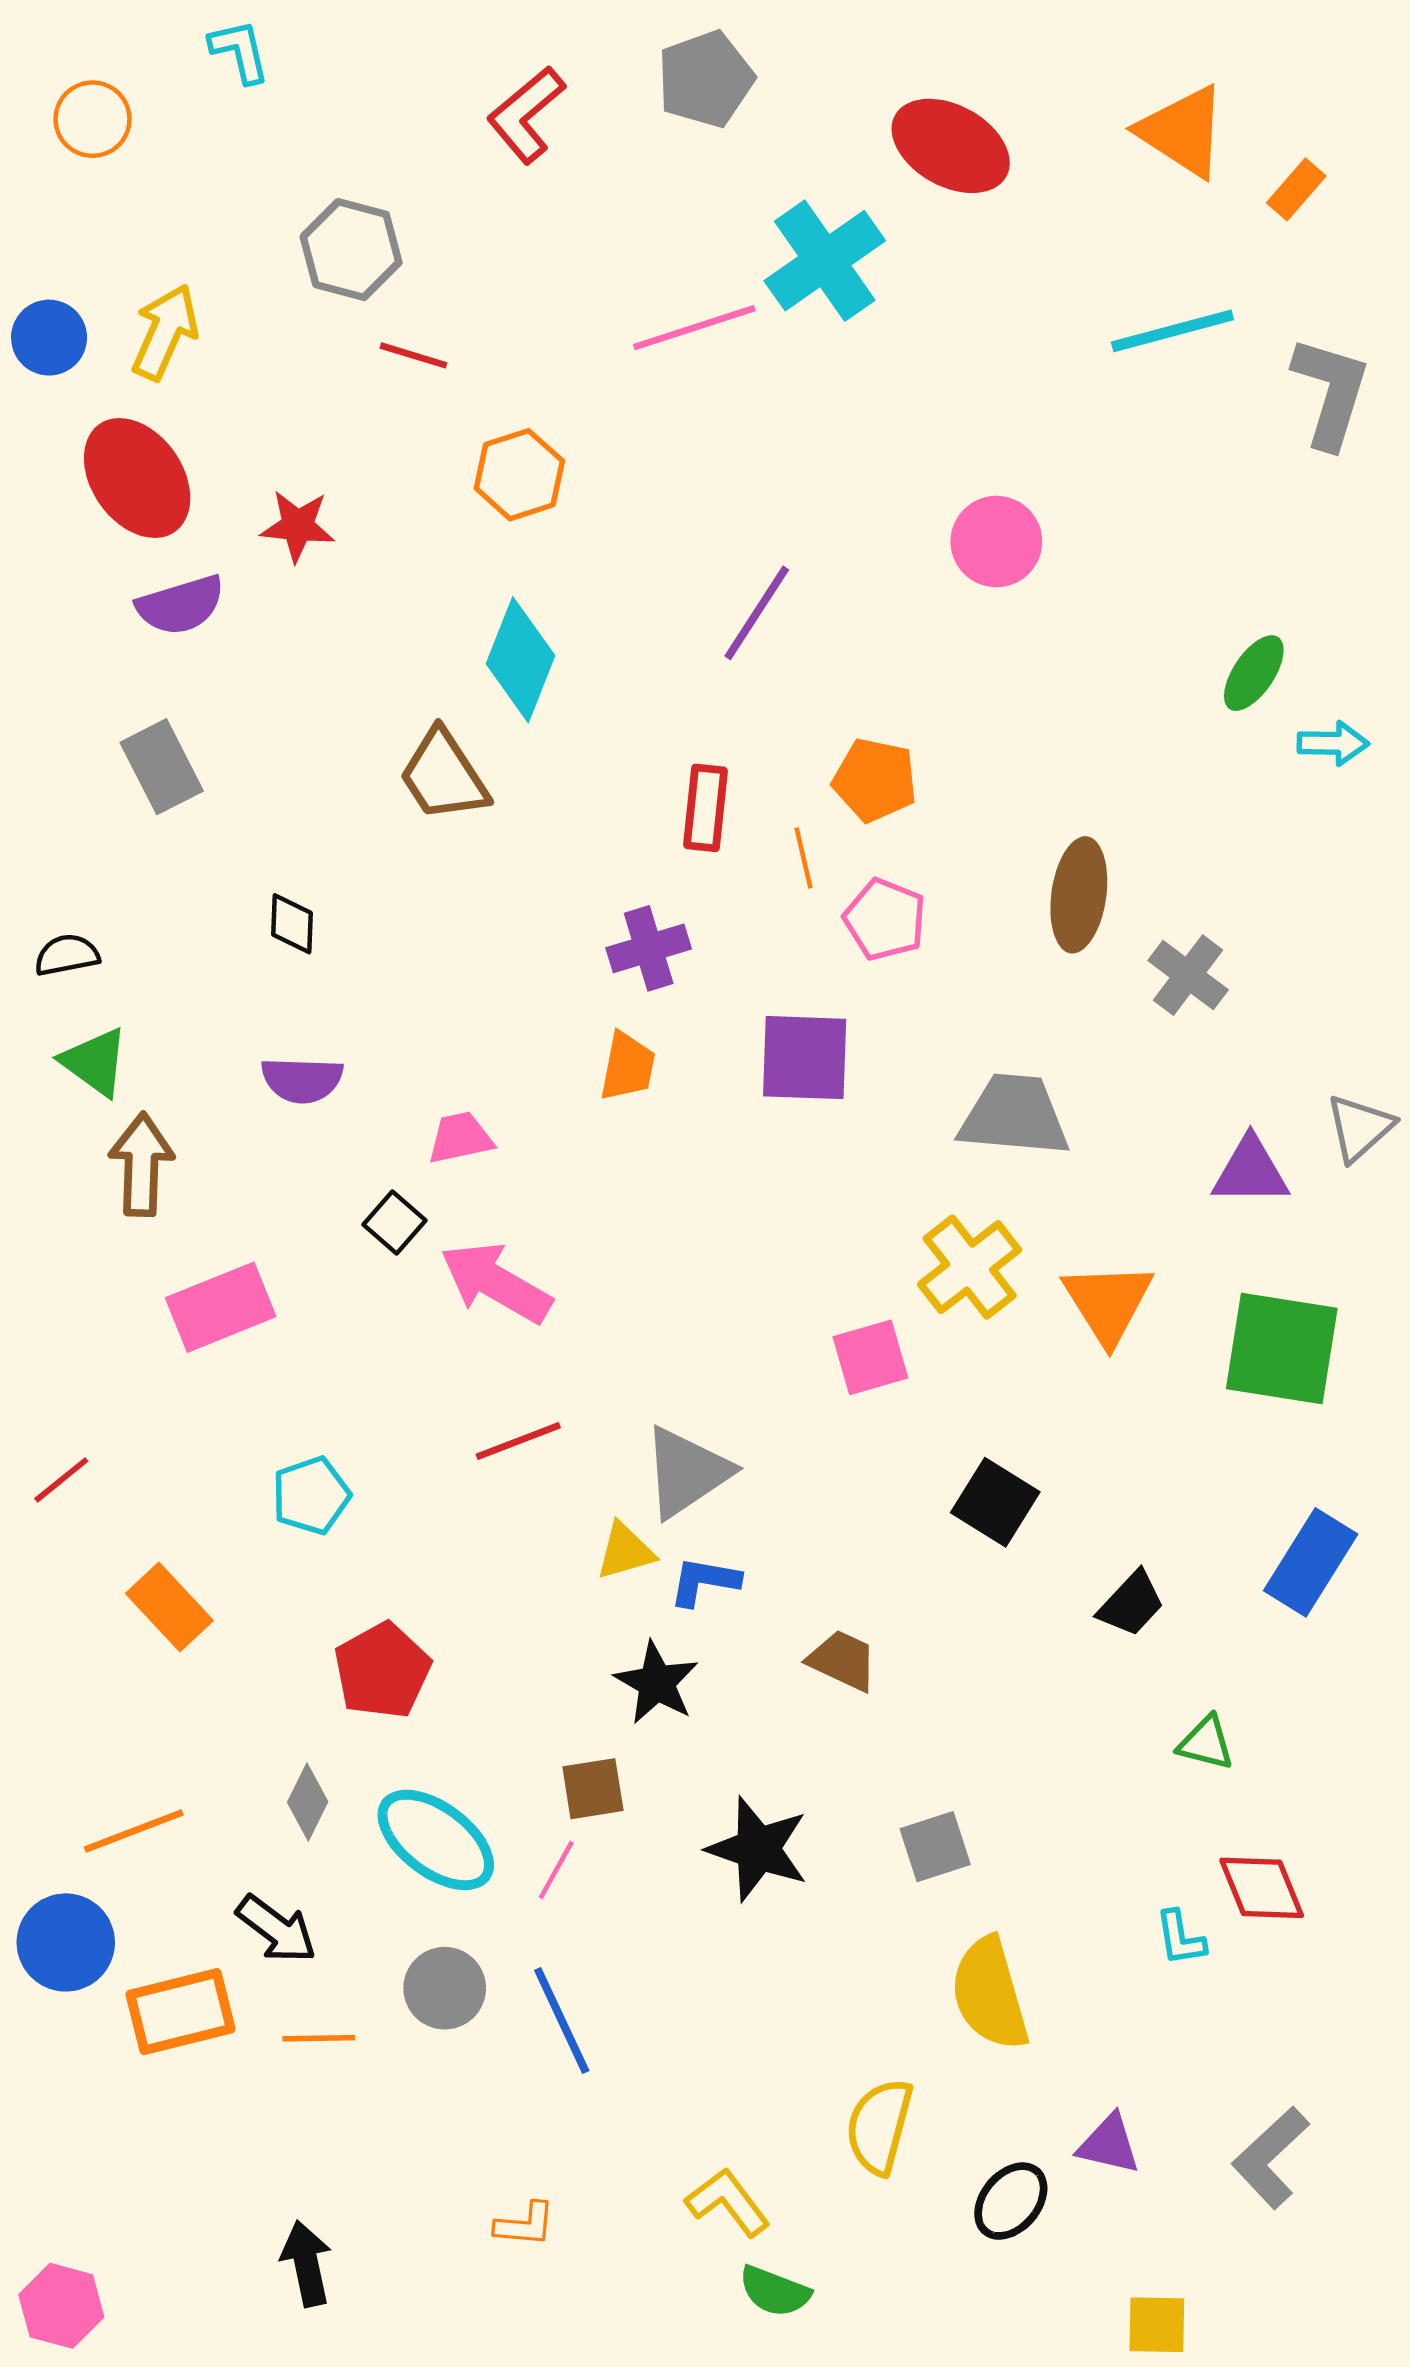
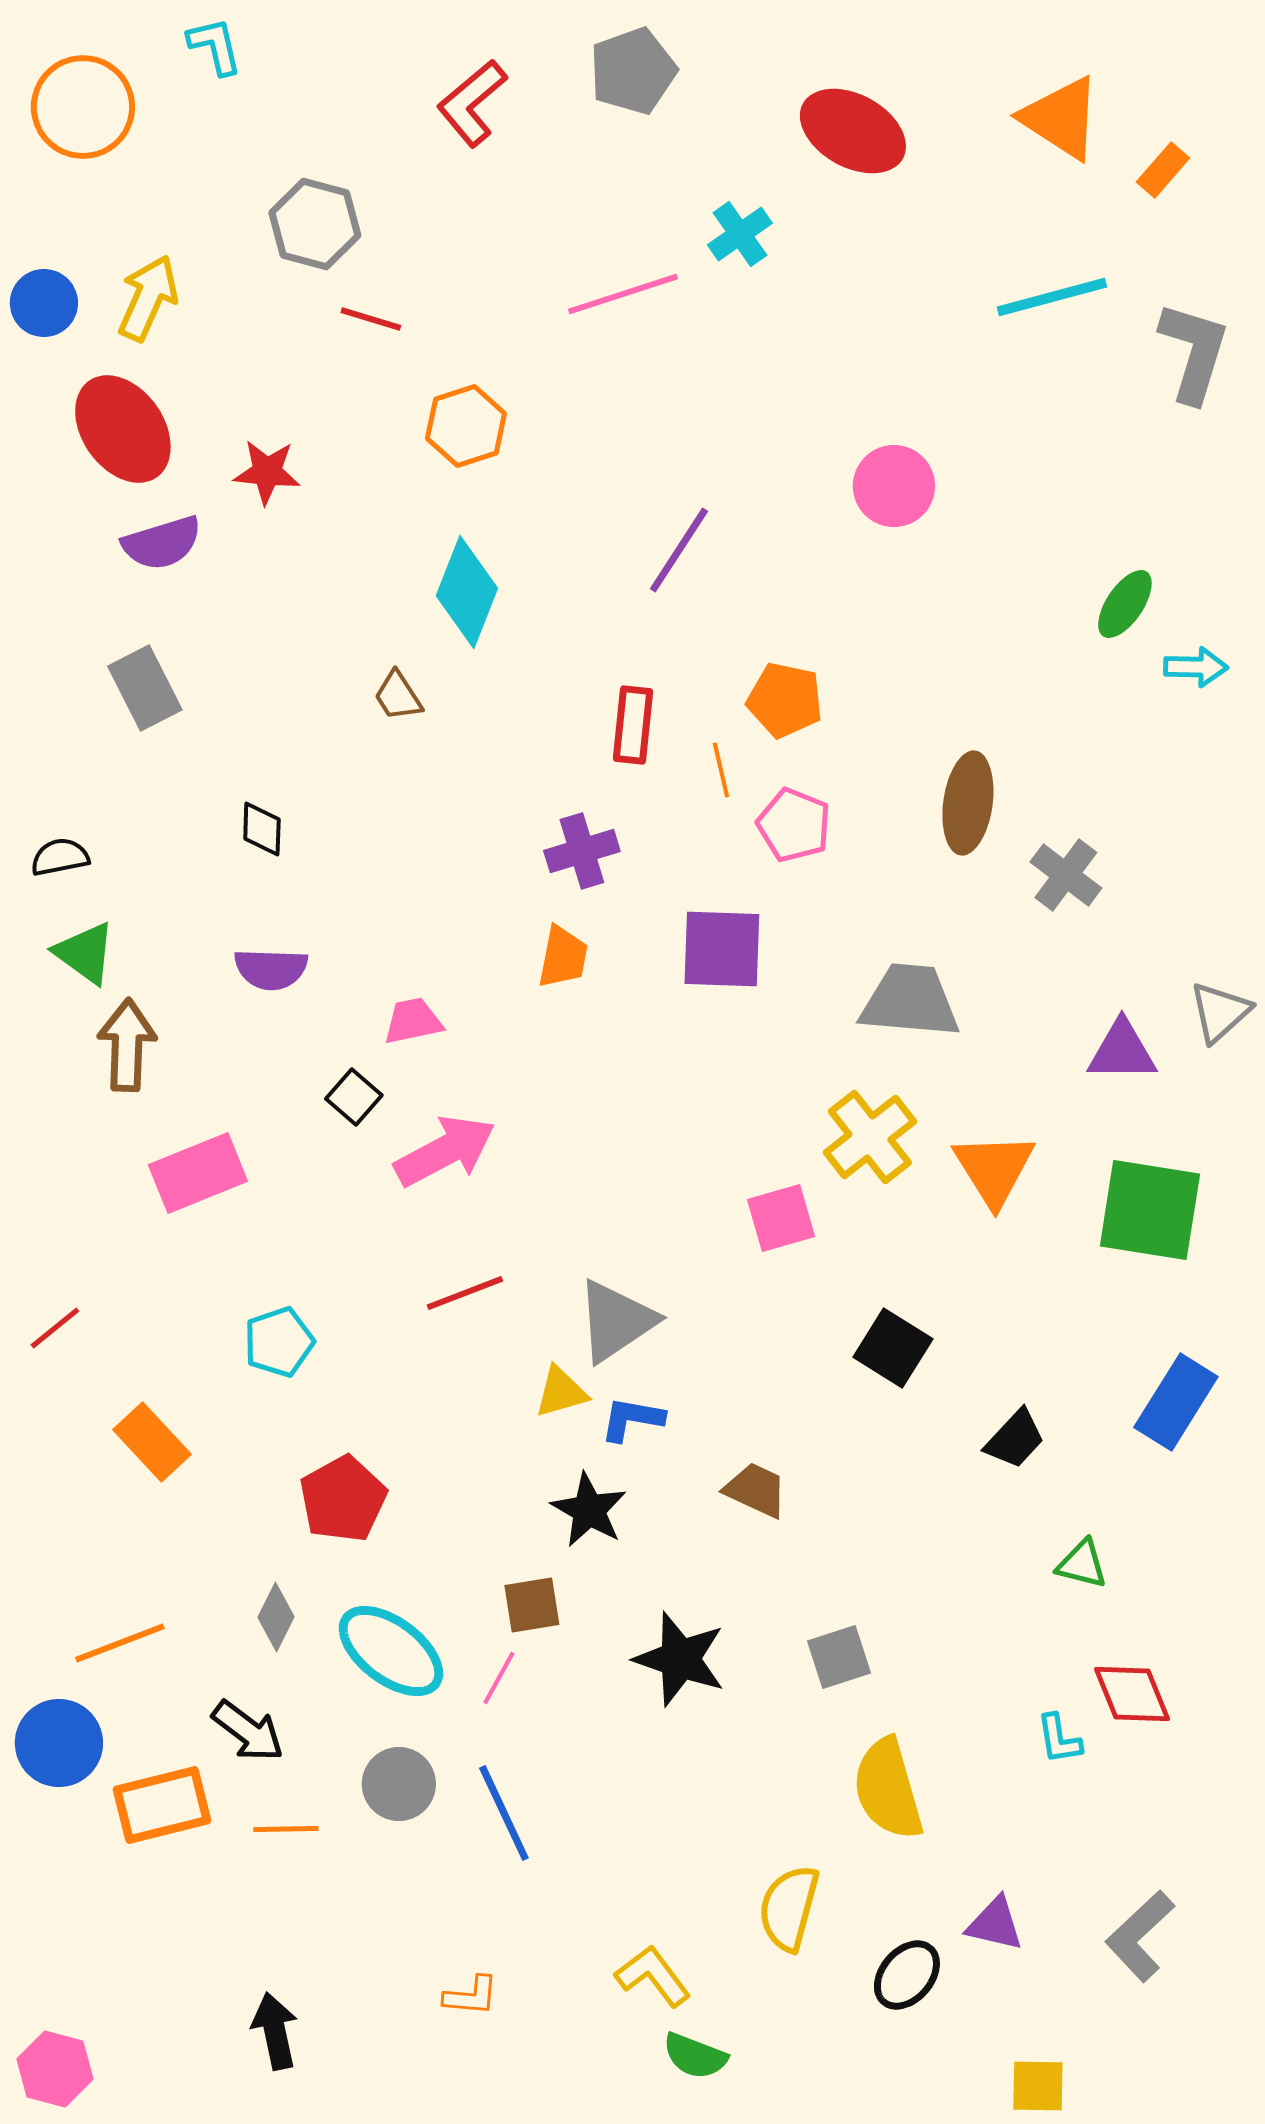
orange circle: (93, 119) -> (83, 107), size x1.5
cyan cross: (825, 261) -> (740, 234), size x0.6
brown trapezoid: (444, 776) -> (398, 696), size x0.6
pink arrow: (496, 1283) -> (445, 1151), turned 122

